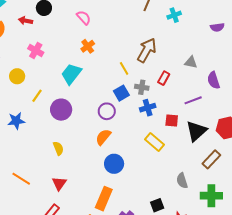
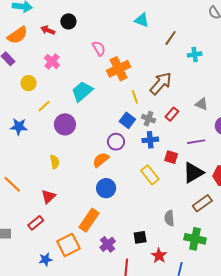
pink semicircle: (84, 18) -> (99, 48), moved
orange cross: (88, 46) -> (119, 69), moved, size x1.6
blue square: (121, 93) -> (127, 120), turned -35
purple circle: (107, 111) -> (116, 142), moved

